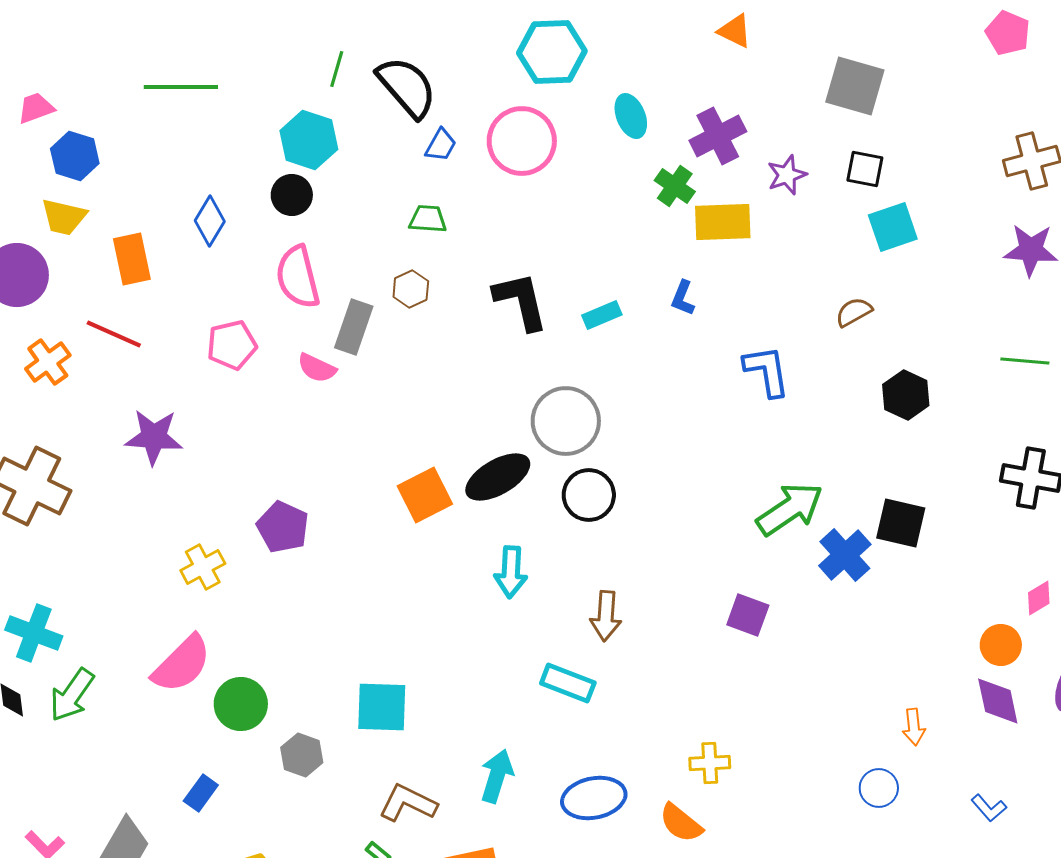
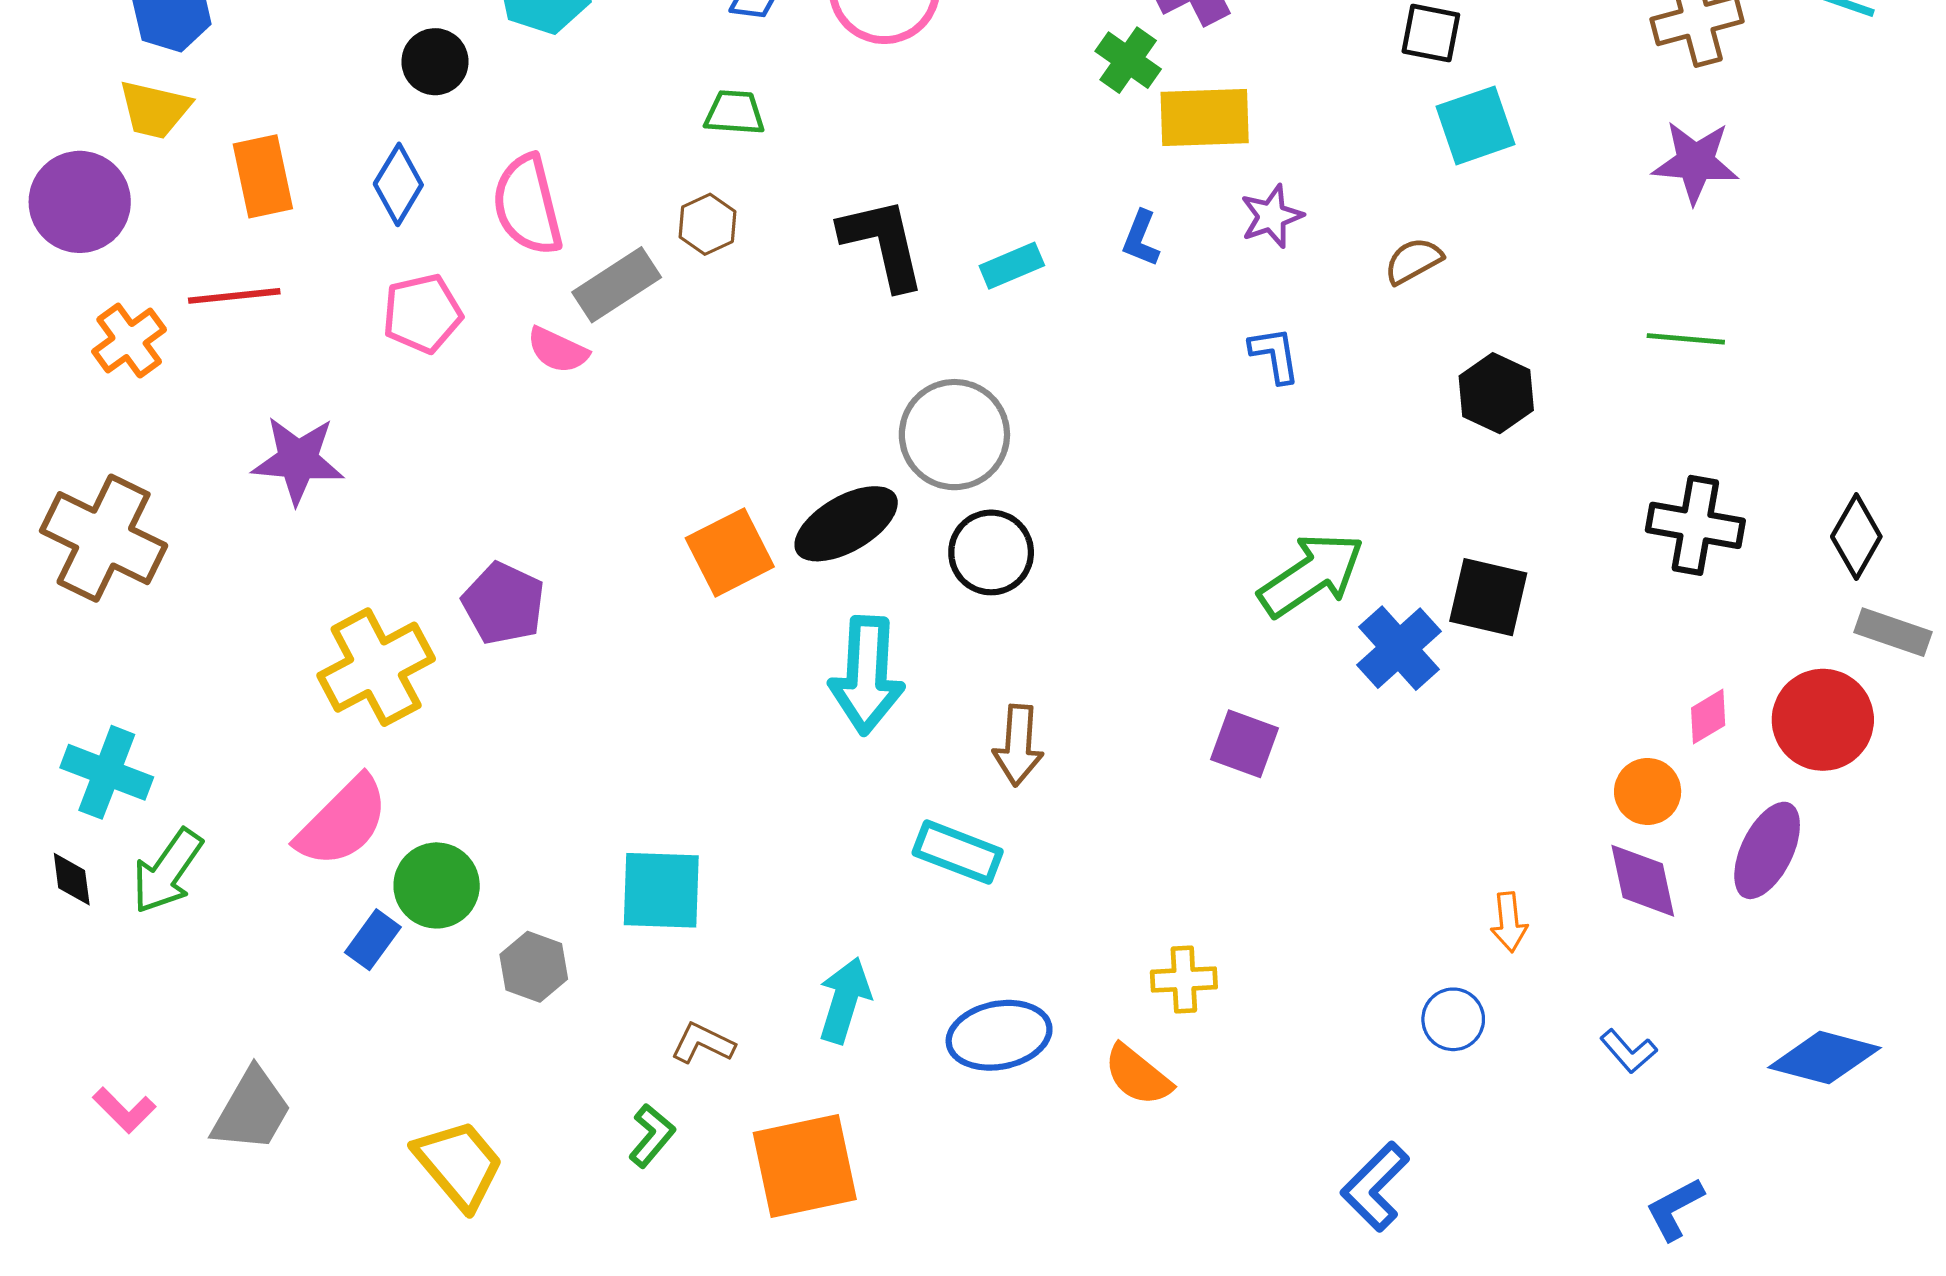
purple star: (787, 175) -> (1272, 216), moved
black circle: (292, 195) -> (435, 62), moved
blue diamond: (210, 221) -> (398, 184), moved
gray rectangle: (354, 327) -> (617, 285), turned 38
red line: (114, 334) -> (234, 296), turned -30
blue L-shape: (767, 371) -> (1275, 355), size x0.7
yellow cross: (203, 567) -> (376, 667), size x1.6
cyan arrow: (511, 572) -> (867, 675), size x1.4
blue rectangle: (201, 793) -> (373, 940), moved
brown L-shape: (408, 803) -> (703, 1043), size x0.7

